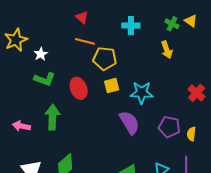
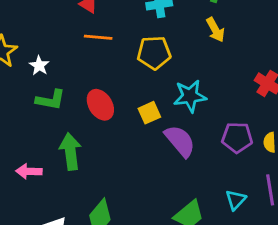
yellow pentagon: (105, 58) -> (154, 53), moved
yellow square: (112, 85) -> (149, 113), moved

